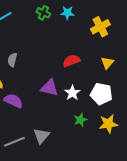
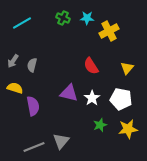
yellow cross: (100, 27) -> (109, 31), moved
red semicircle: (71, 61) -> (91, 66), turned -102
purple semicircle: (13, 101) -> (33, 106), turned 54

